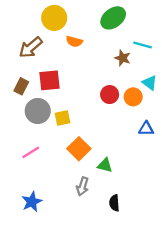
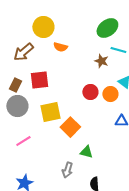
green ellipse: (113, 18) -> (107, 28), moved
gray circle: (38, 111) -> (17, 106), moved
yellow square: (62, 118) -> (50, 112), size x1.5
orange square: (79, 149) -> (70, 127), moved

